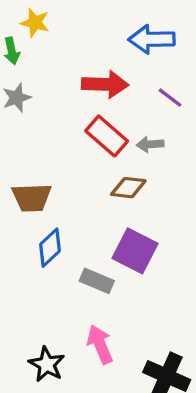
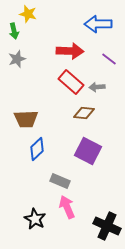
gray rectangle: (97, 281) -> (60, 181), moved

